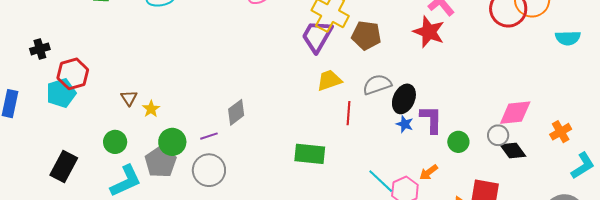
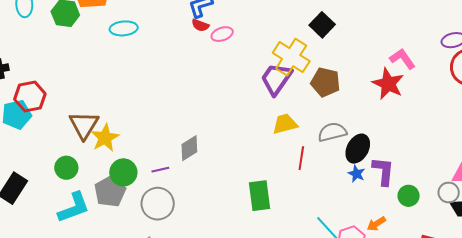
brown triangle: (129, 98) -> (84, 125), size x1.8
yellow star: (151, 109) -> (105, 138), size x1.6
green rectangle: (310, 154) -> (259, 196), turned 72

